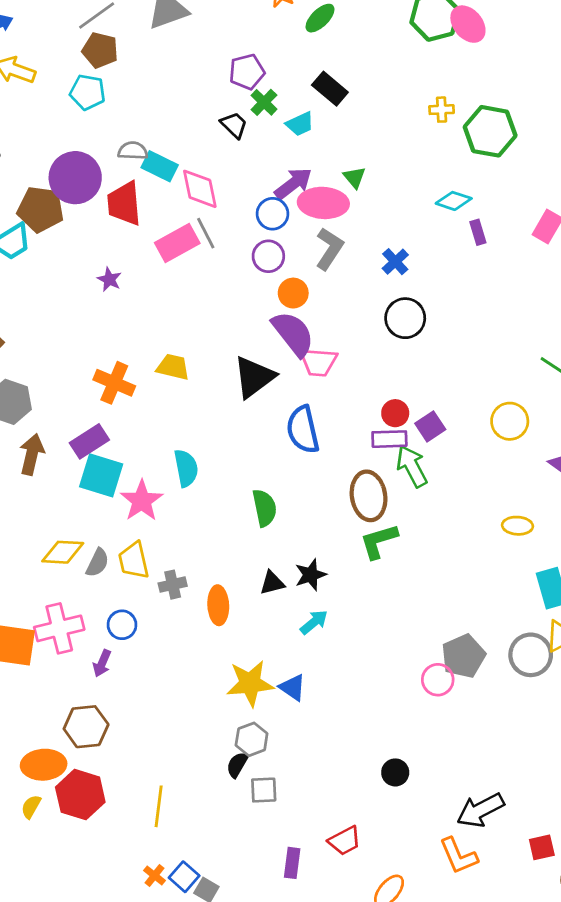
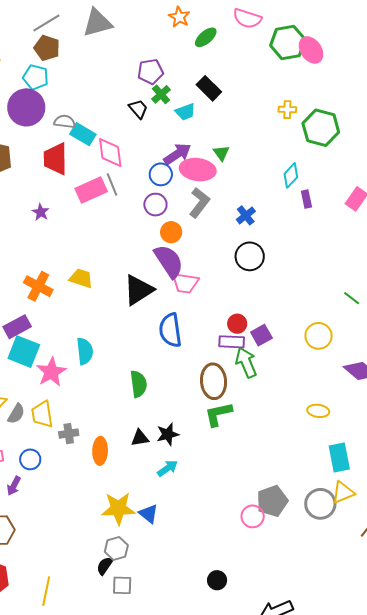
purple circle: (75, 178) -> (26, 107), moved
cyan diamond: (454, 201) -> (291, 175), turned -70

